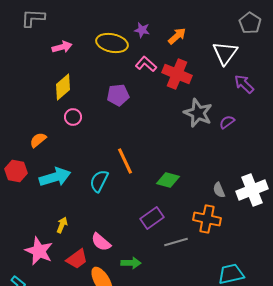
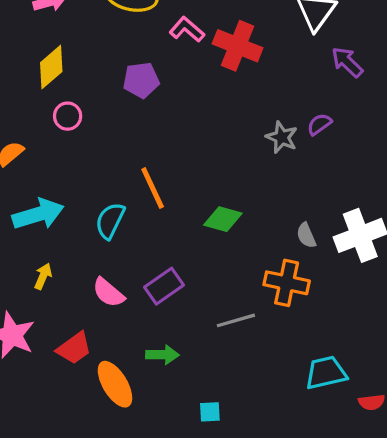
gray star: (198, 113) -> (282, 137), moved, size x0.7
purple rectangle: (152, 218) -> (164, 286), moved
yellow arrow: (62, 225) -> (43, 276), moved
pink semicircle: (101, 242) -> (108, 293), moved

